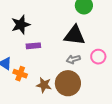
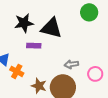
black triangle: (75, 35) -> (51, 28), moved
pink circle: (98, 57) -> (95, 74), moved

